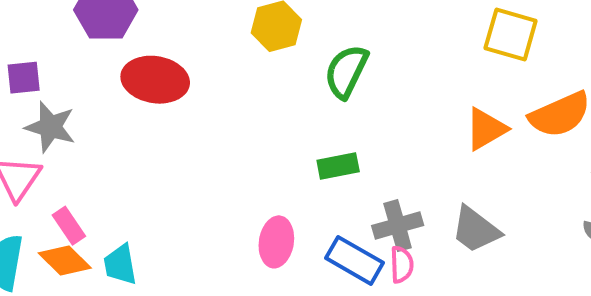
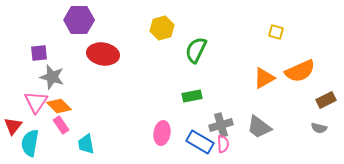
yellow square: (511, 34) -> (276, 32), size x0.6
orange diamond: (65, 260) -> (59, 106), moved

